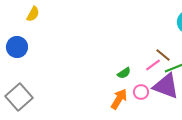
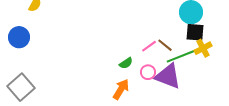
pink line: (153, 65) -> (149, 46), moved
pink circle: (141, 92) -> (148, 72), moved

